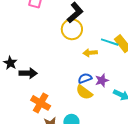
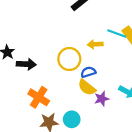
yellow circle: (72, 29) -> (69, 59), moved
purple star: (102, 80) -> (102, 99), moved

